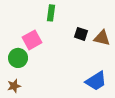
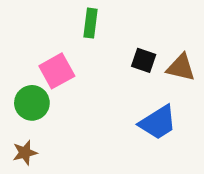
blue trapezoid: (96, 81) -> (158, 122), moved

